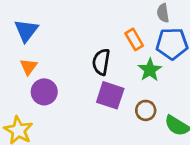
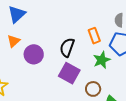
purple circle: (44, 92) -> (34, 54), moved

